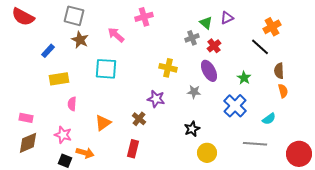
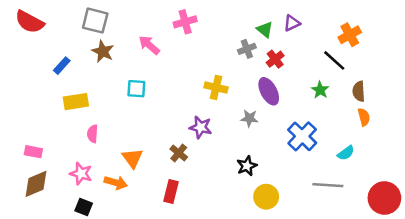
cyan square: (106, 69) -> (136, 89), size x0.7
green star: (244, 78) -> (320, 90), moved
orange triangle: (103, 123) -> (132, 158), turned -30
orange arrow: (85, 153) -> (116, 183), moved

